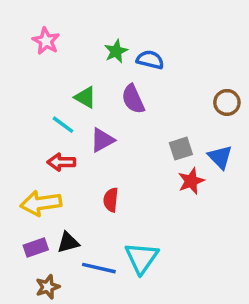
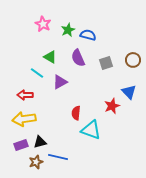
pink star: (46, 41) -> (43, 24), moved
gray square: (181, 149) -> (106, 63), moved
red arrow: (61, 162) -> (25, 95), moved
red semicircle: (111, 200) -> (76, 113), moved
cyan triangle: (142, 258) -> (91, 130), moved, turned -45
brown star: (48, 287) -> (36, 162), moved

